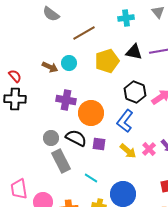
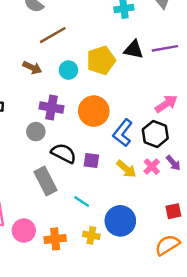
brown line: (84, 33) -> (53, 35), moved
cyan circle: (69, 63) -> (68, 70), moved
black hexagon: (135, 92) -> (155, 134), moved
orange circle: (91, 113) -> (94, 111), moved
gray circle: (51, 138) -> (36, 132), moved

